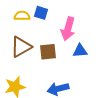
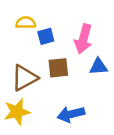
blue square: (41, 13) -> (46, 36), moved, turned -32
brown triangle: (21, 47) -> (24, 78), moved

